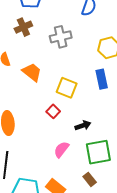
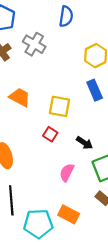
gray cross: (61, 37) -> (34, 44), moved, turned -35
black arrow: (83, 126) -> (84, 143), turned 63

